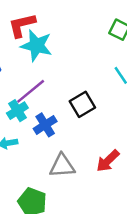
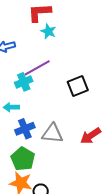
cyan star: (36, 46) -> (48, 31), size x0.6
blue cross: (45, 125) -> (25, 129), moved

